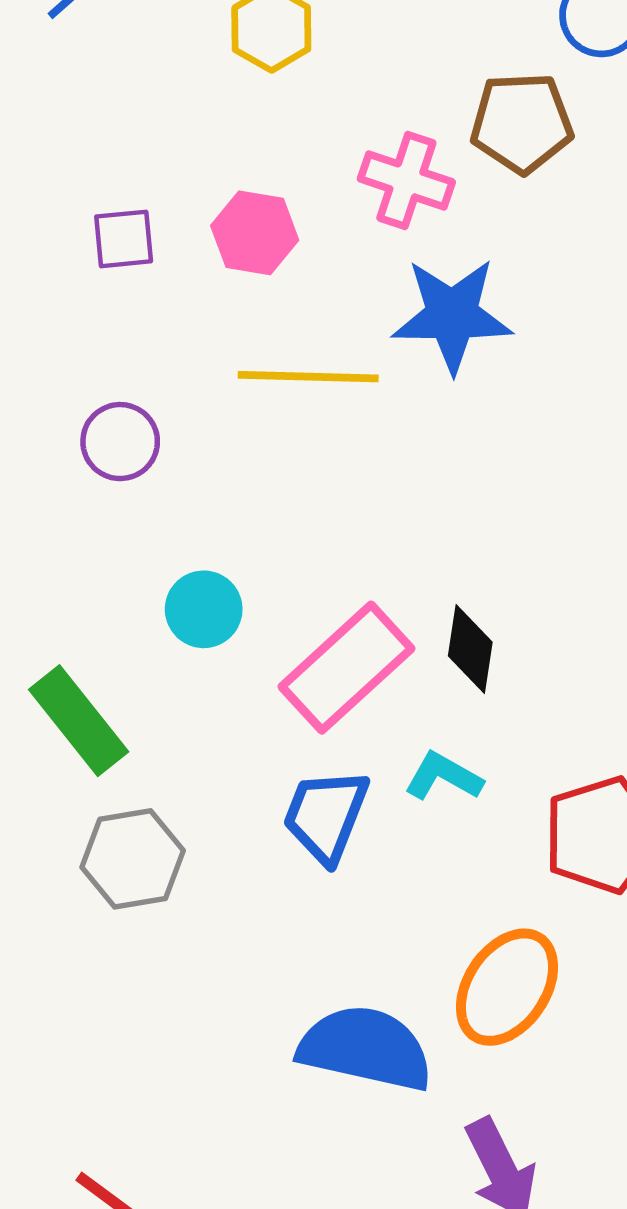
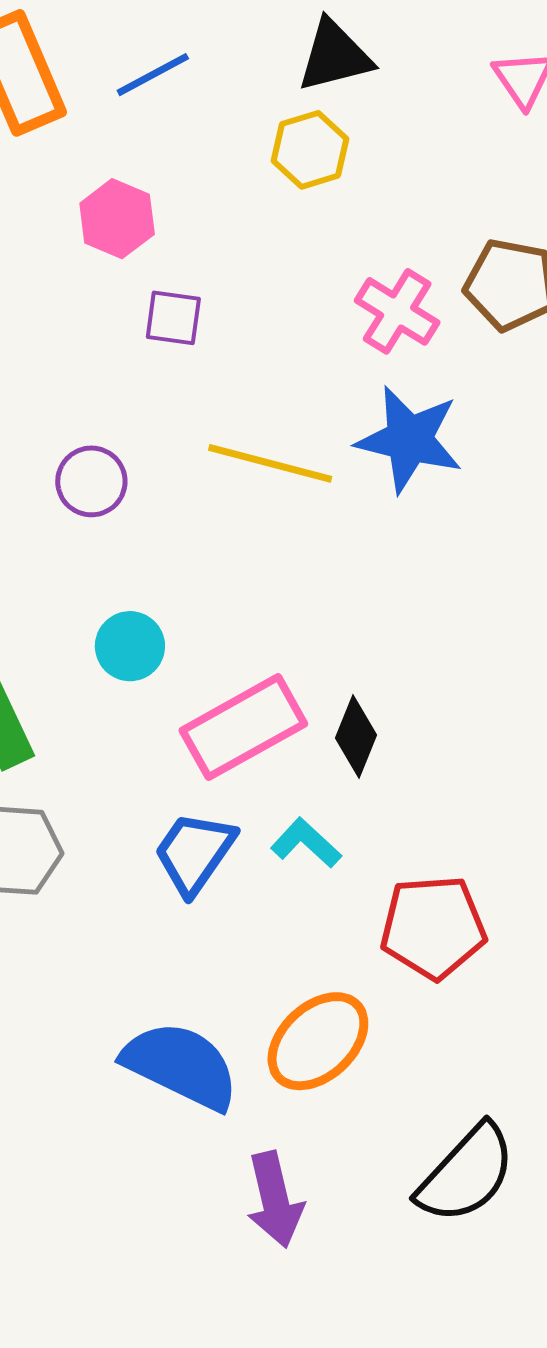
pink hexagon: (255, 233) -> (117, 219), moved
purple square: (124, 239) -> (173, 318), moved

